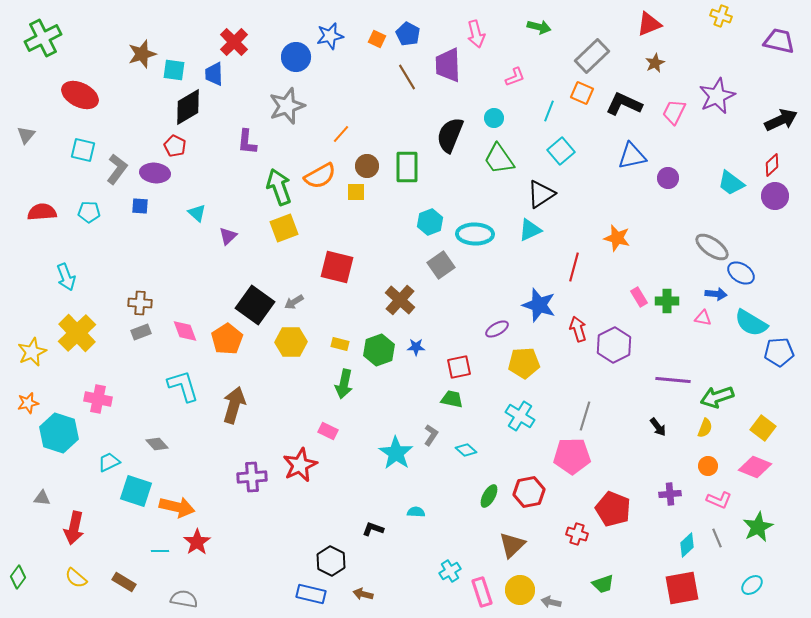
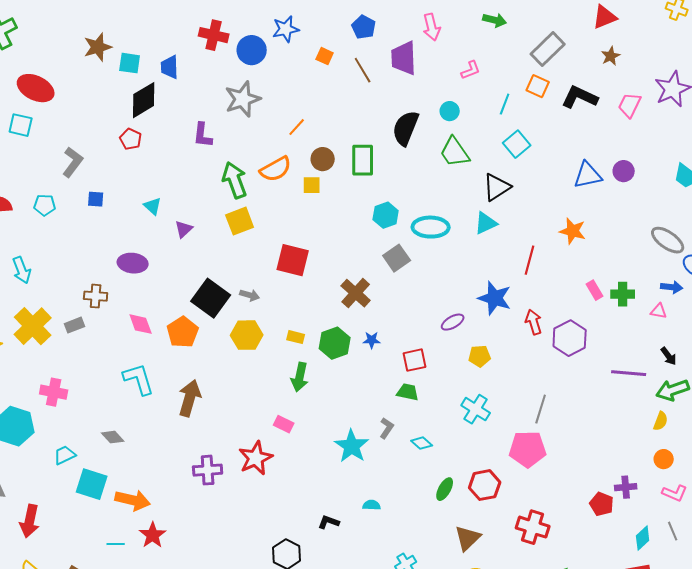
orange square: (377, 39) -> (325, 56), moved
red cross: (234, 42) -> (214, 35), moved, turned -32
cyan square: (83, 150) -> (21, 125), moved
blue triangle: (632, 156) -> (588, 175), moved
purple ellipse: (155, 173) -> (133, 263), moved
gray arrow: (294, 302) -> (250, 295), turned -132
gray rectangle: (141, 332) -> (75, 325), moved
yellow pentagon: (524, 363) -> (480, 356), size x0.7
black arrow: (658, 427) -> (669, 356), moved
red pentagon: (613, 509) -> (602, 504), moved, size x0.7
red cross: (577, 534) -> (533, 527), size x1.5

